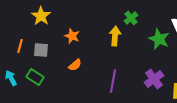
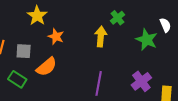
yellow star: (41, 16) -> (37, 16), moved
orange semicircle: (75, 65) -> (47, 67), moved, size x1.5

